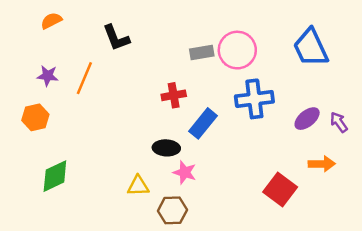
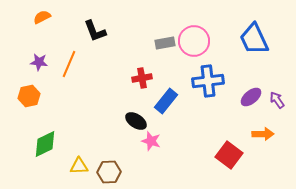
black ellipse: (166, 148) -> (136, 121), turned 30
yellow triangle: (138, 186) -> (79, 166), moved
brown hexagon: (172, 210) -> (109, 172), moved

